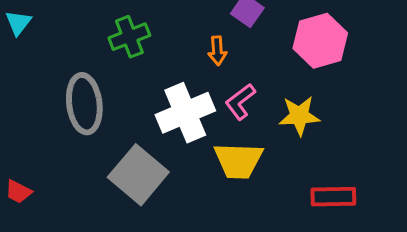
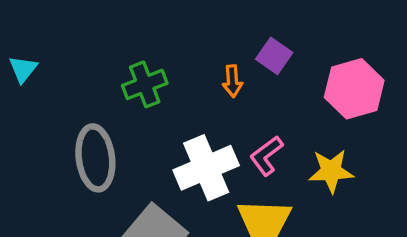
orange arrow: (217, 51) -> (232, 81), moved

